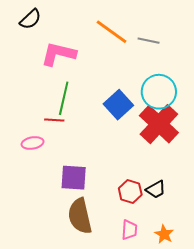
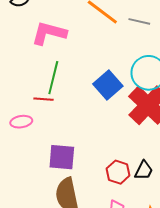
black trapezoid: (156, 189) -> (144, 170), turned -35

